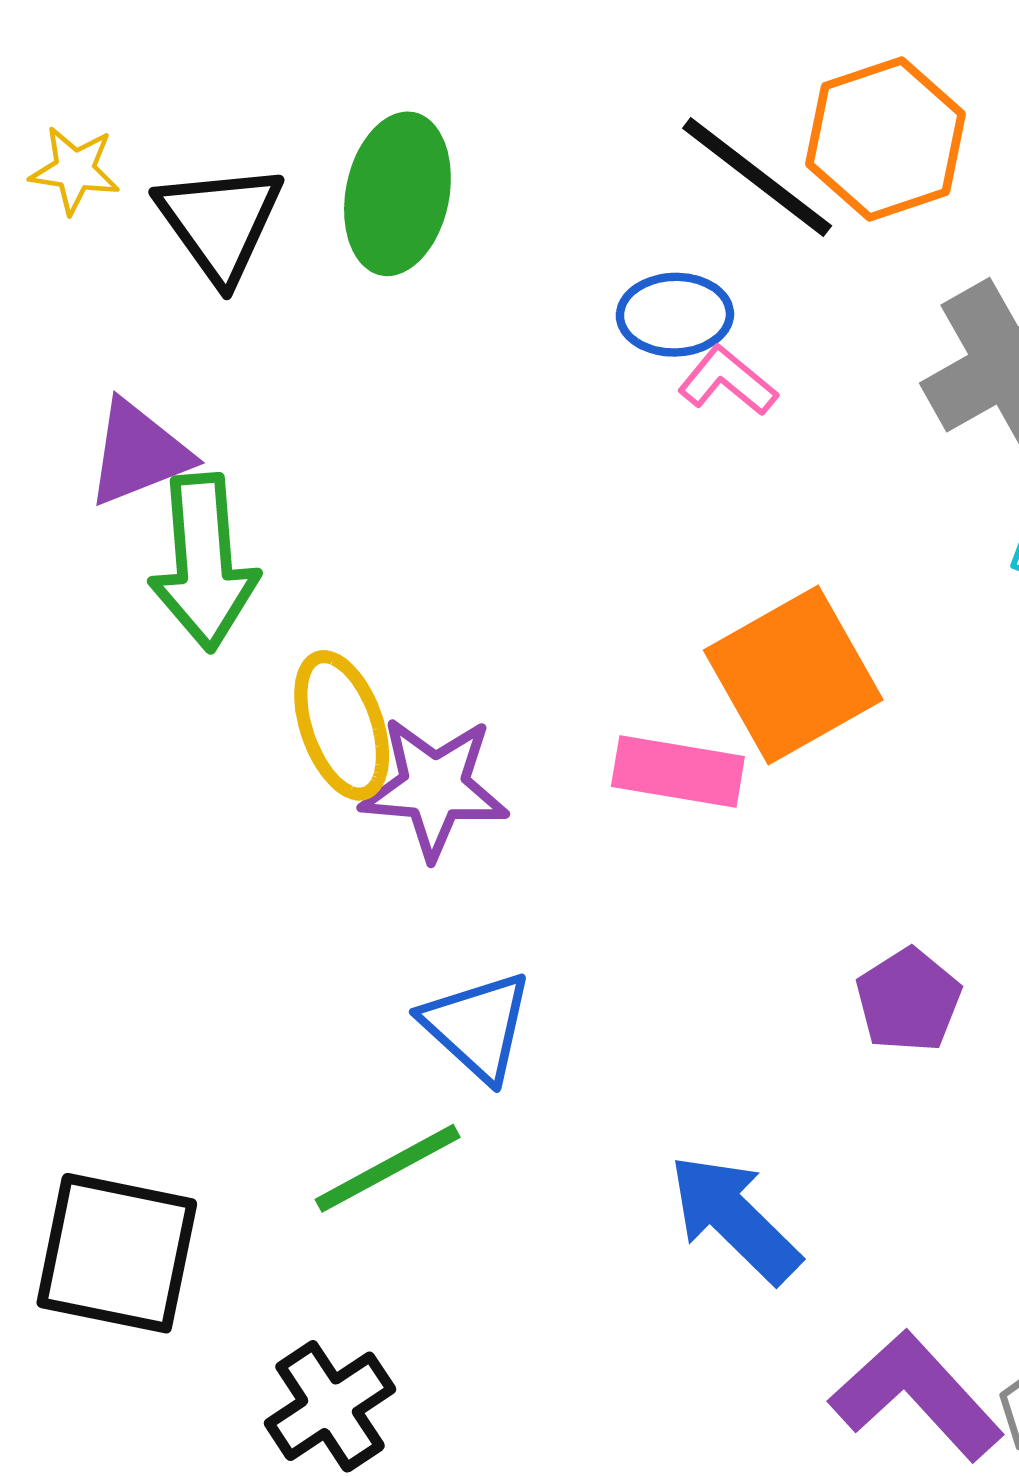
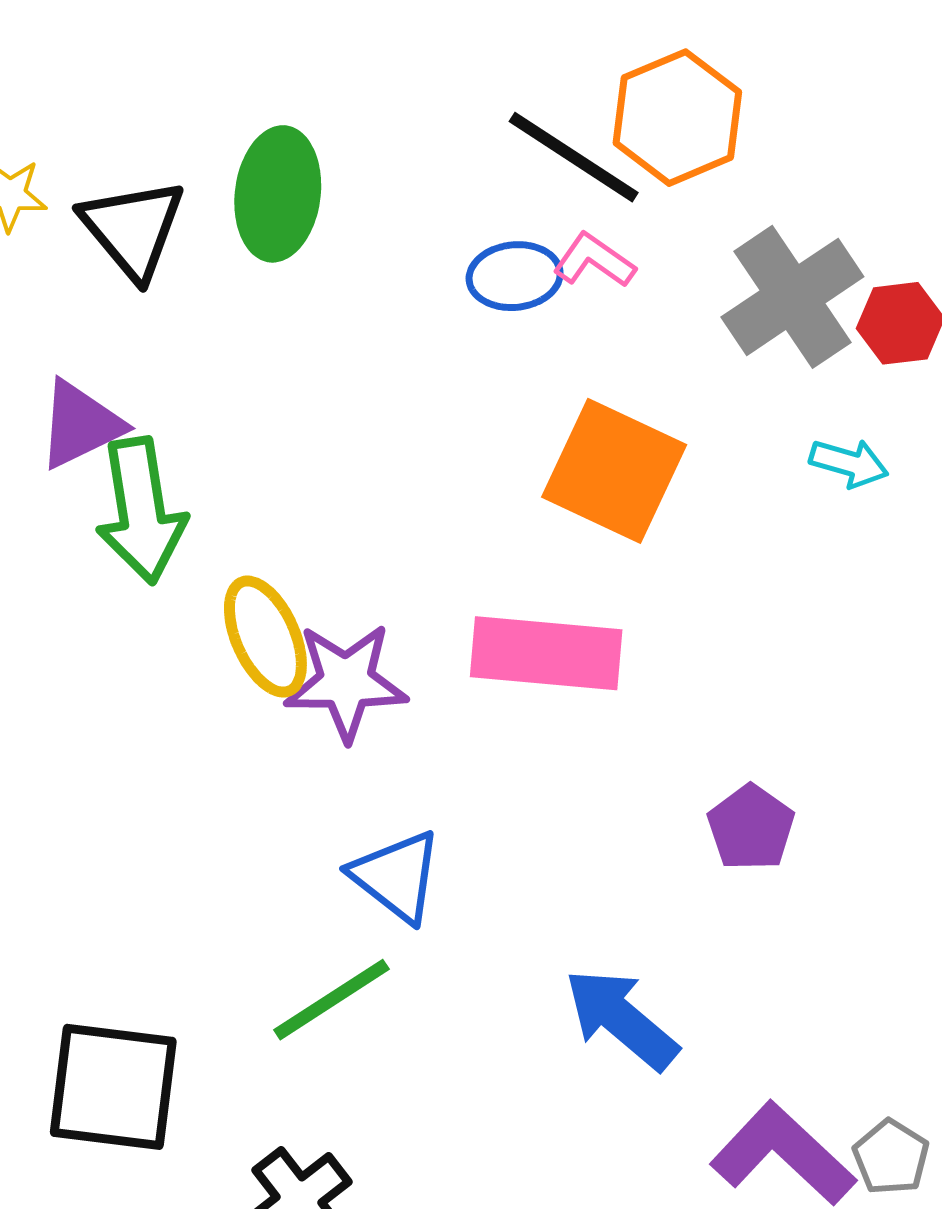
pink L-shape: (728, 381) -> (594, 260), moved
orange square: (793, 675) -> (614, 471), moved, turned -31
pink rectangle: (678, 771) -> (546, 653), size x1.4

